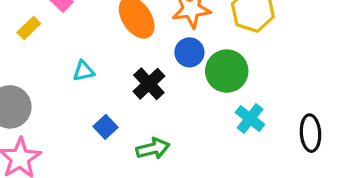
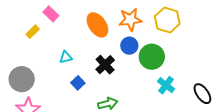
blue square: (105, 127) -> (78, 83), moved
black ellipse: (310, 133) -> (202, 94), turned -30

